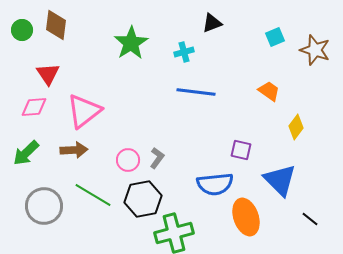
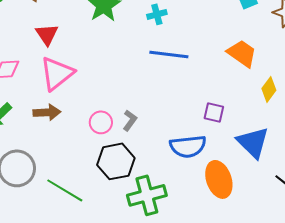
red triangle: (48, 74) -> (47, 34), moved
orange trapezoid: (269, 91) -> (242, 53), size x1.4
green line: (93, 195) -> (65, 190), moved

